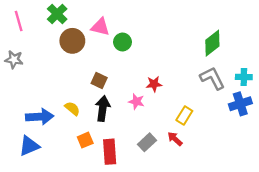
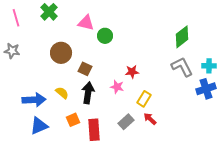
brown circle: (72, 41) -> (61, 53), moved
yellow rectangle: (184, 116) -> (144, 99), moved
blue triangle: (29, 146) -> (39, 126), moved

